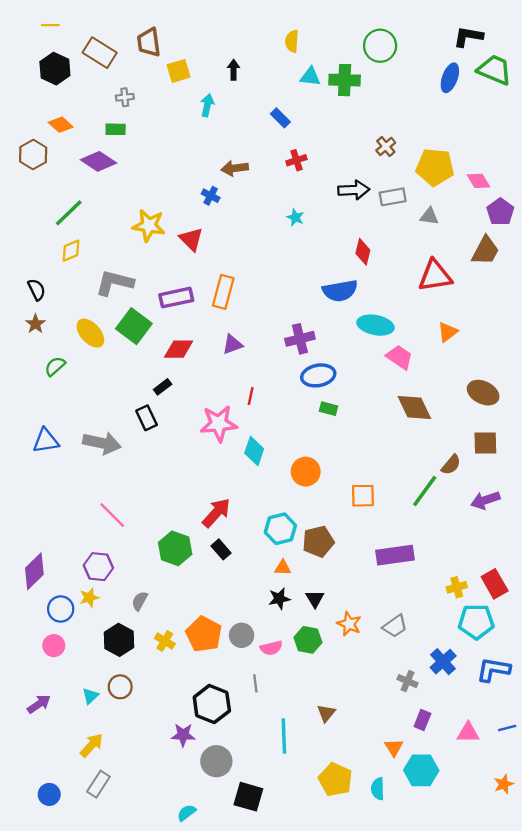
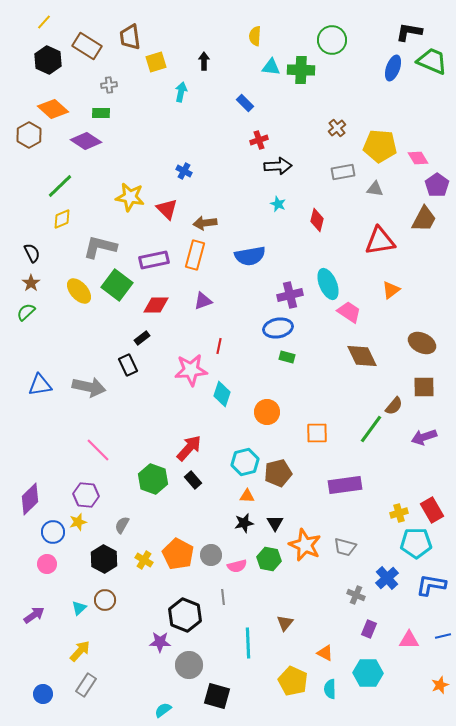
yellow line: (50, 25) -> (44, 22), turned -49
orange diamond: (61, 125) -> (53, 109), size x1.4
brown arrow: (235, 168) -> (205, 223), moved
black arrow: (354, 190) -> (278, 166), moved
cyan star: (295, 217) -> (278, 204), moved
blue semicircle: (340, 291) -> (250, 256), moved
cyan ellipse: (375, 325) -> (328, 284), turned 56
purple cross: (300, 339) -> (290, 295), moved
green semicircle: (55, 366) -> (26, 312), moved
orange star: (349, 624) -> (305, 545), size x1.5
gray trapezoid: (395, 626) -> (345, 547), turned 50
orange triangle: (394, 747) -> (325, 653), moved, turned -30

